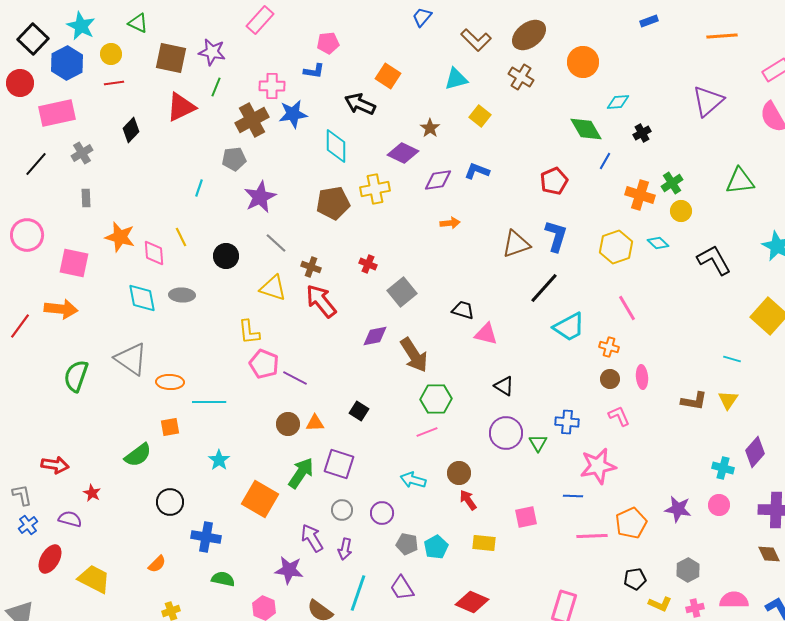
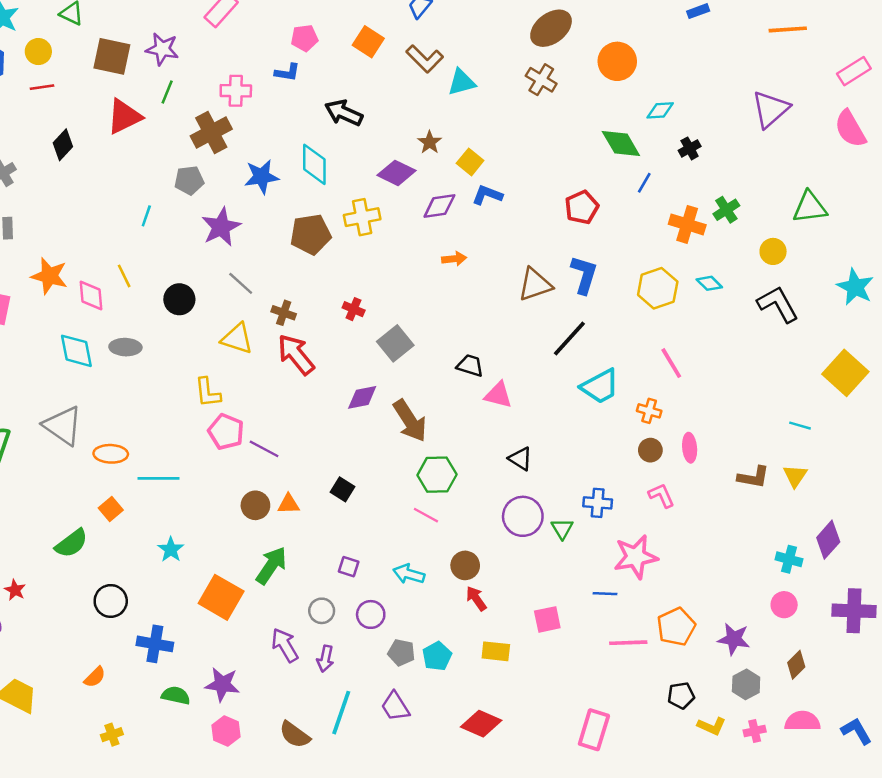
brown L-shape: (476, 40) -> (425, 59), moved
orange square: (388, 76) -> (368, 42), moved
blue star: (293, 114) -> (262, 177), moved
yellow square: (480, 116) -> (470, 162), moved
yellow circle: (681, 211) -> (773, 251), moved
orange square: (170, 427) -> (111, 509), turned -30
pink line: (427, 432) -> (426, 515), turned 50
purple square: (339, 464) -> (349, 567), moved, size x0.6
purple star: (678, 509) -> (734, 639), moved
brown diamond: (769, 554) -> (796, 665), moved, turned 70
purple star: (289, 570) -> (222, 684), moved

